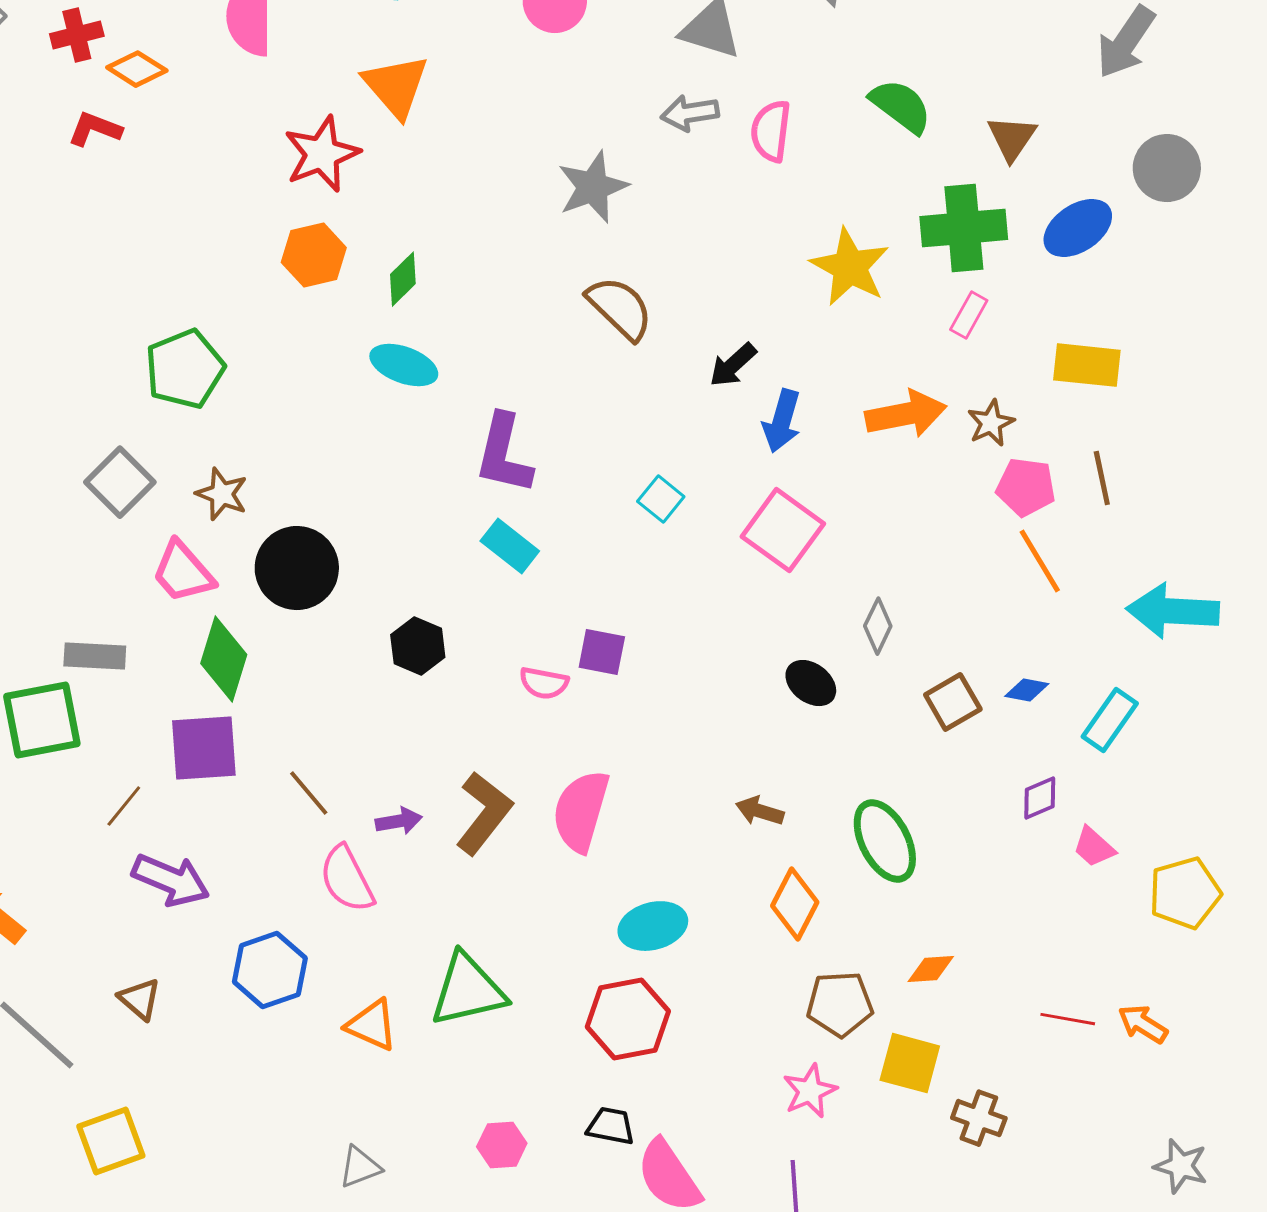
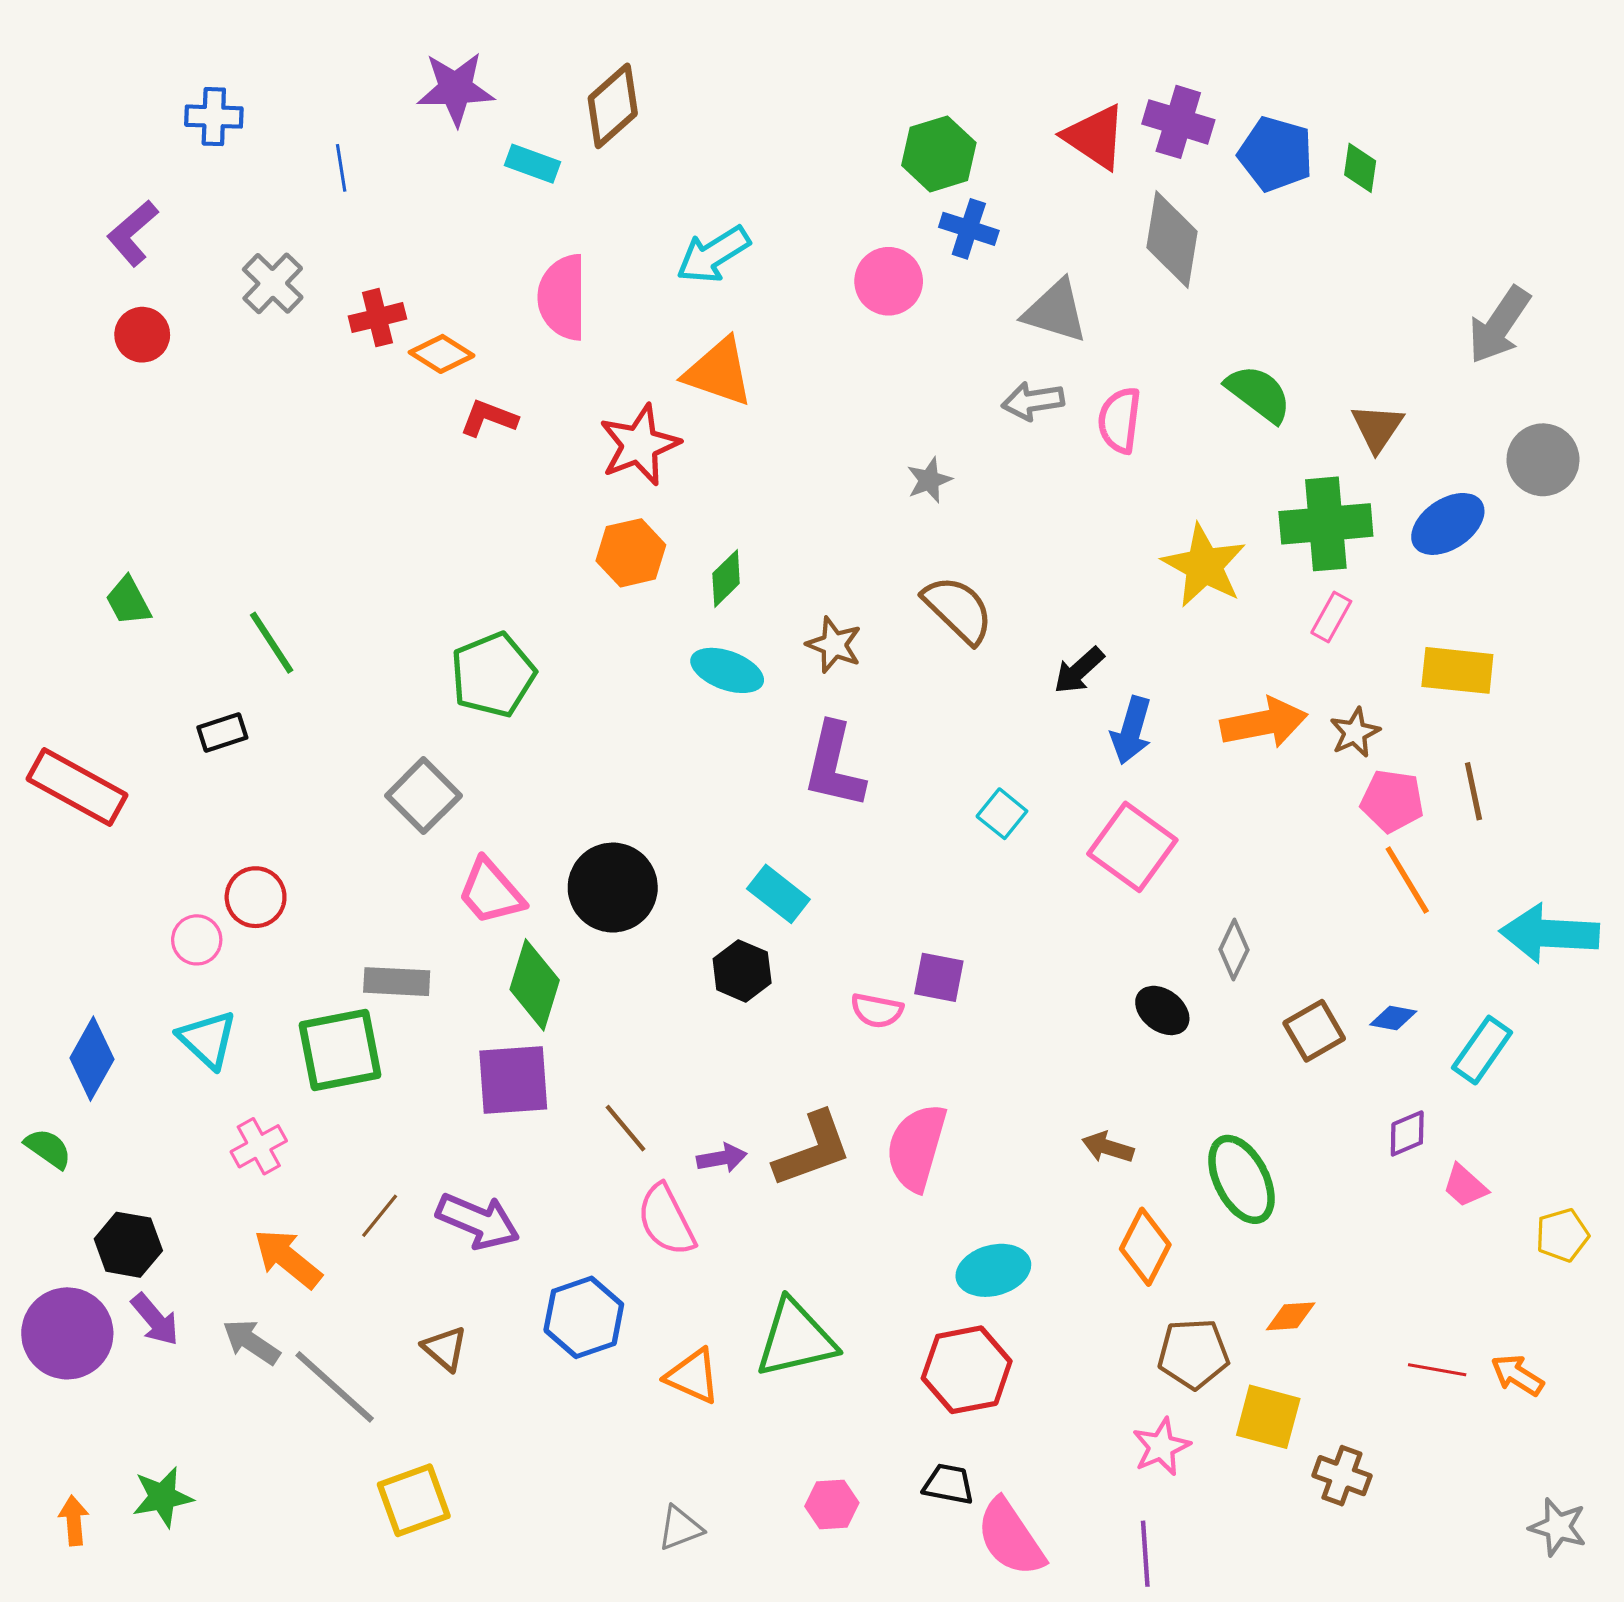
orange triangle: (396, 86) -> (719, 372), turned -30
red L-shape: (95, 129) -> (489, 418), moved
gray star: (593, 187) -> (929, 480), size x0.6
brown star: (222, 494) -> (834, 645), moved
cyan rectangle: (510, 546) -> (778, 894), moved
brown line: (124, 806) -> (380, 1216), moved
brown L-shape: (484, 813) -> (813, 1149), turned 32
yellow pentagon: (1185, 893) -> (1562, 1235), size x0.7

